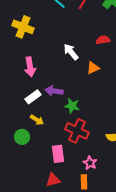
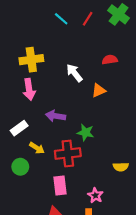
yellow cross: (23, 27) -> (31, 60), moved, turned -30
white rectangle: (33, 97) -> (19, 128), moved
green star: (72, 106) -> (85, 133), moved
red cross: (77, 131) -> (68, 153), moved, turned -30

